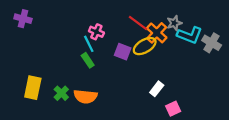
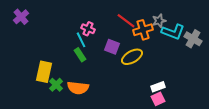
purple cross: (23, 19) -> (21, 17), turned 35
orange cross: (157, 33) -> (143, 30), turned 30
yellow ellipse: (145, 46) -> (132, 57), moved
yellow rectangle: (33, 88) -> (44, 72), moved
white rectangle: (157, 89) -> (158, 87), moved, turned 32

